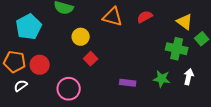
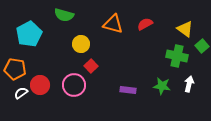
red circle: (40, 65) -> (40, 85), moved
pink circle: (69, 89) -> (74, 85), moved

